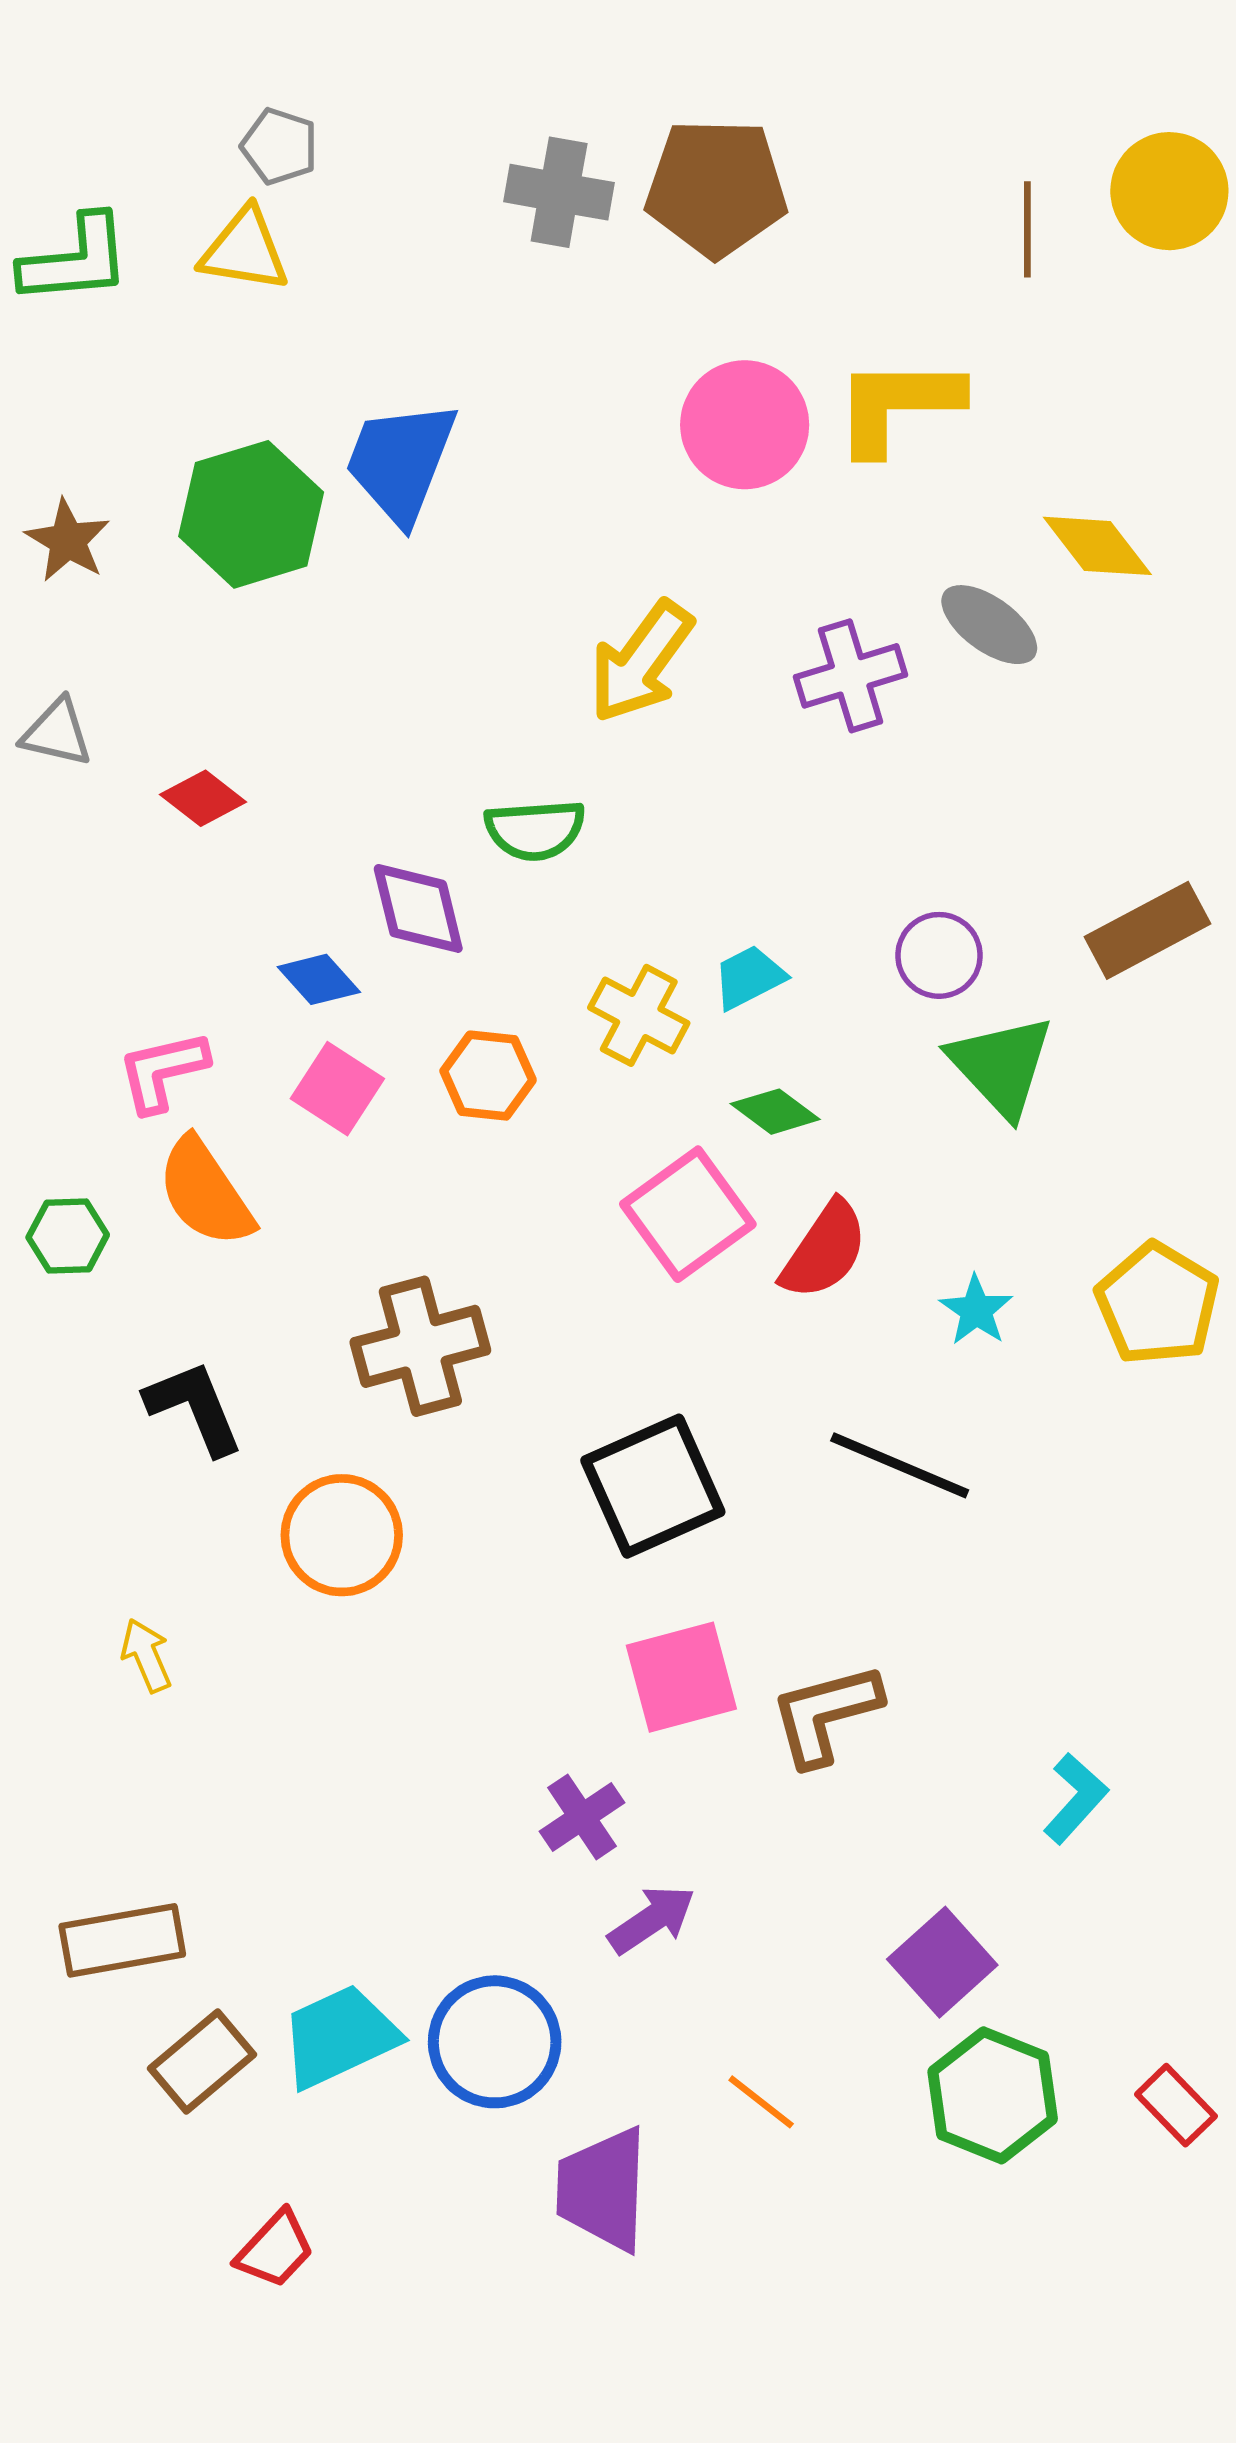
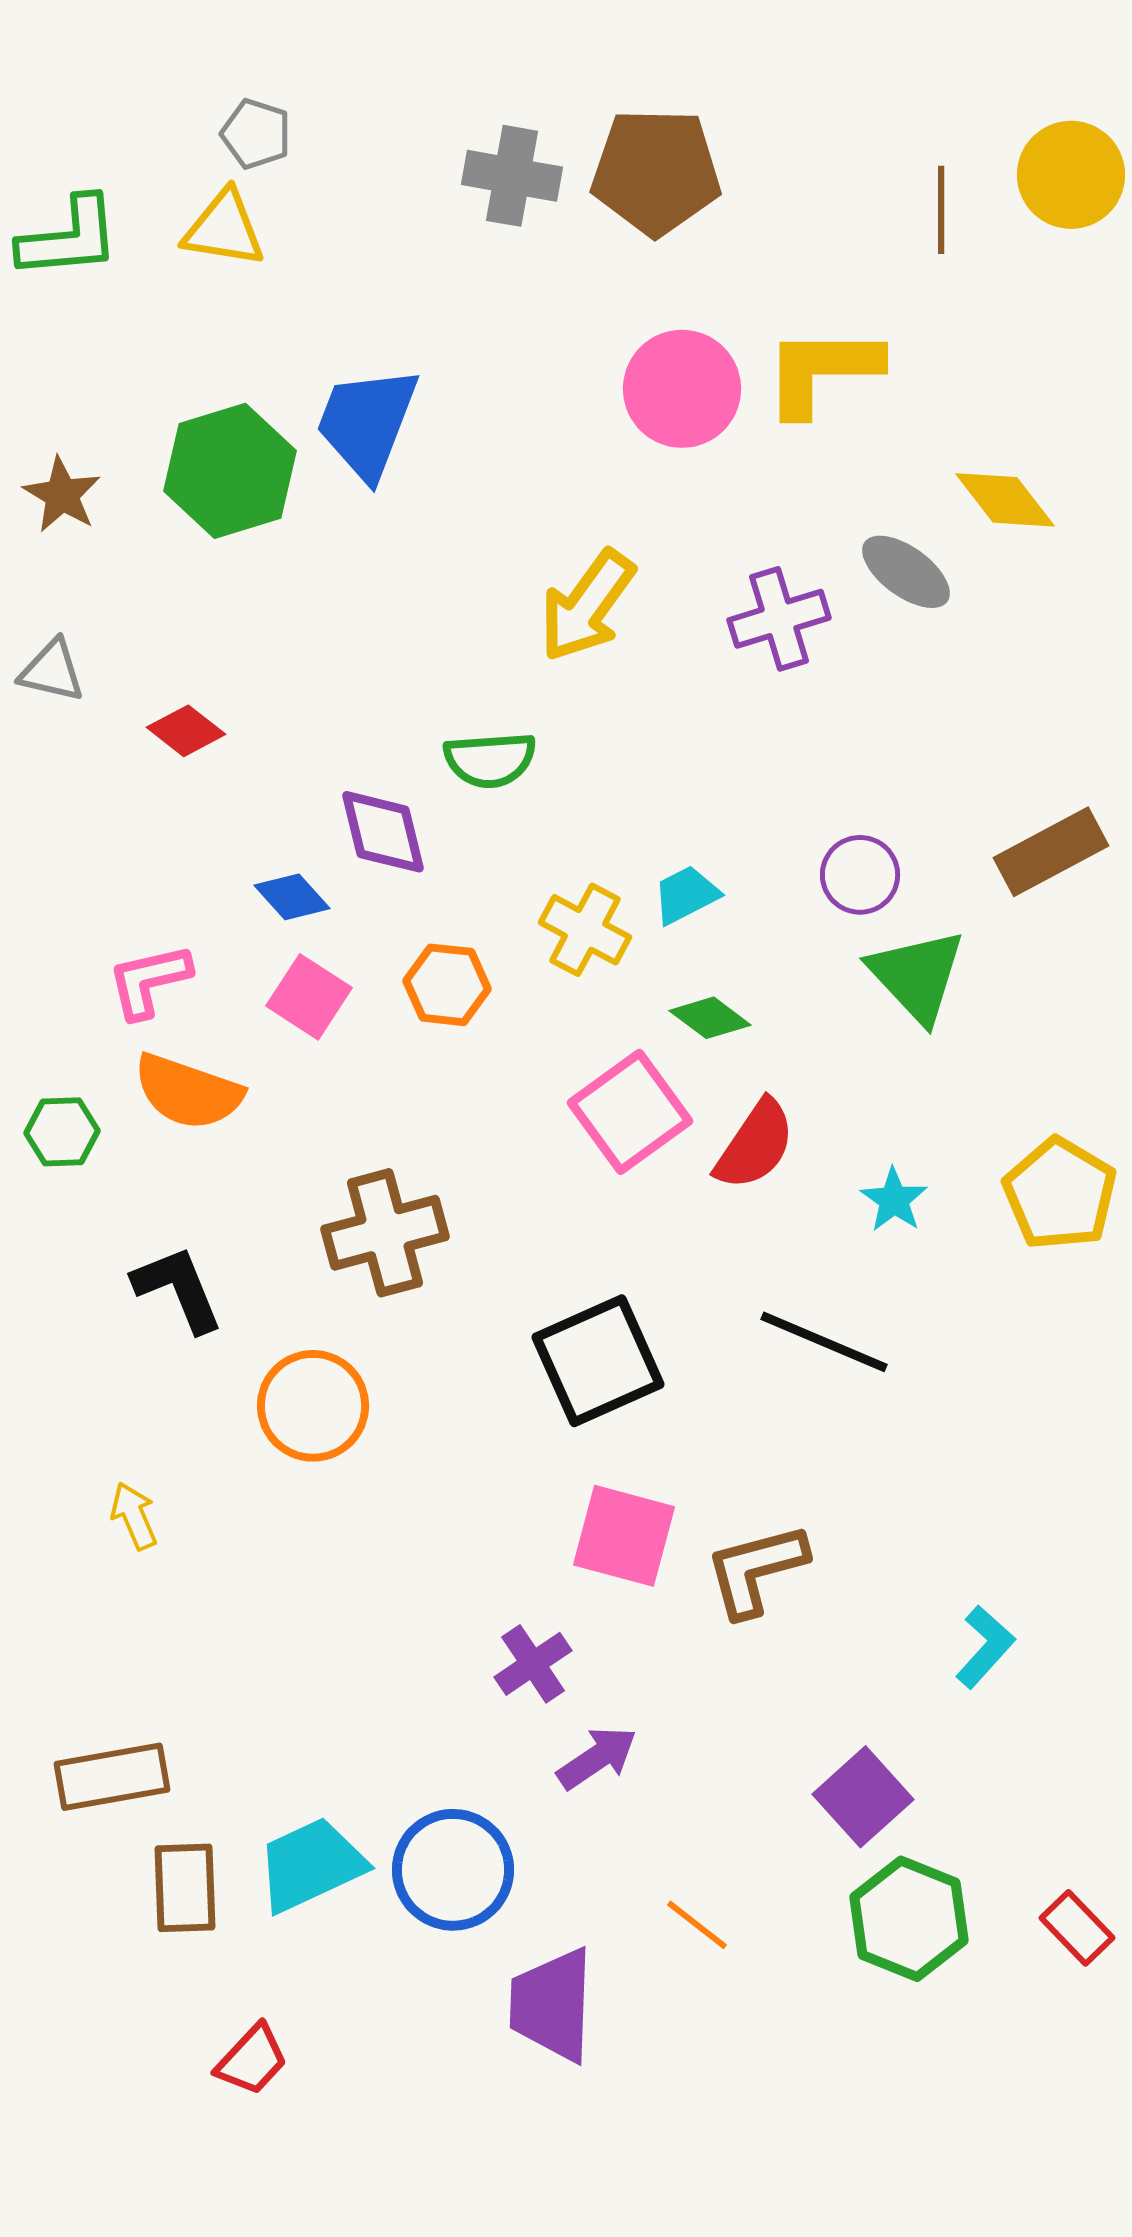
orange semicircle: (205, 1192) -> (188, 1092), turned -37
pink square: (681, 1677) -> (624, 1536), turned 30
brown rectangle: (202, 2062) -> (185, 1888), turned -52

